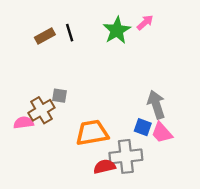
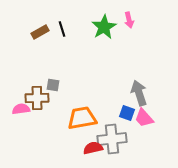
pink arrow: (145, 22) -> (129, 20), turned 119
brown cross: (41, 110) -> (37, 98), turned 30

